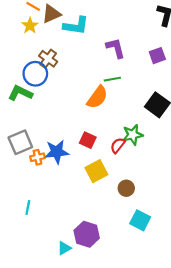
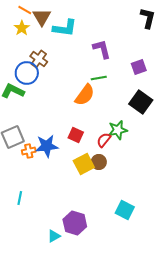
brown triangle: (51, 14) -> (42, 17), turned -36
purple square: (157, 56) -> (139, 67), moved
brown circle: (126, 188) -> (99, 162), moved

